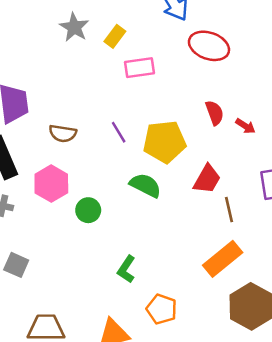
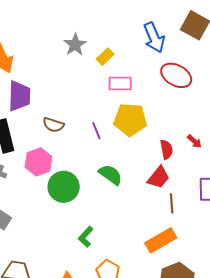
red semicircle: (215, 113) -> (166, 149), moved
yellow pentagon: (165, 142) -> (130, 120), moved
green circle: (88, 210) -> (64, 187), size x1.6

